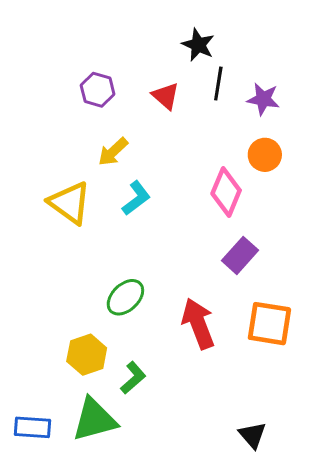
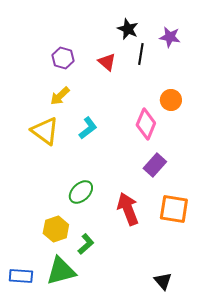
purple star: (263, 99) -> (170, 37), moved
yellow arrow: (113, 152) -> (60, 96), moved

